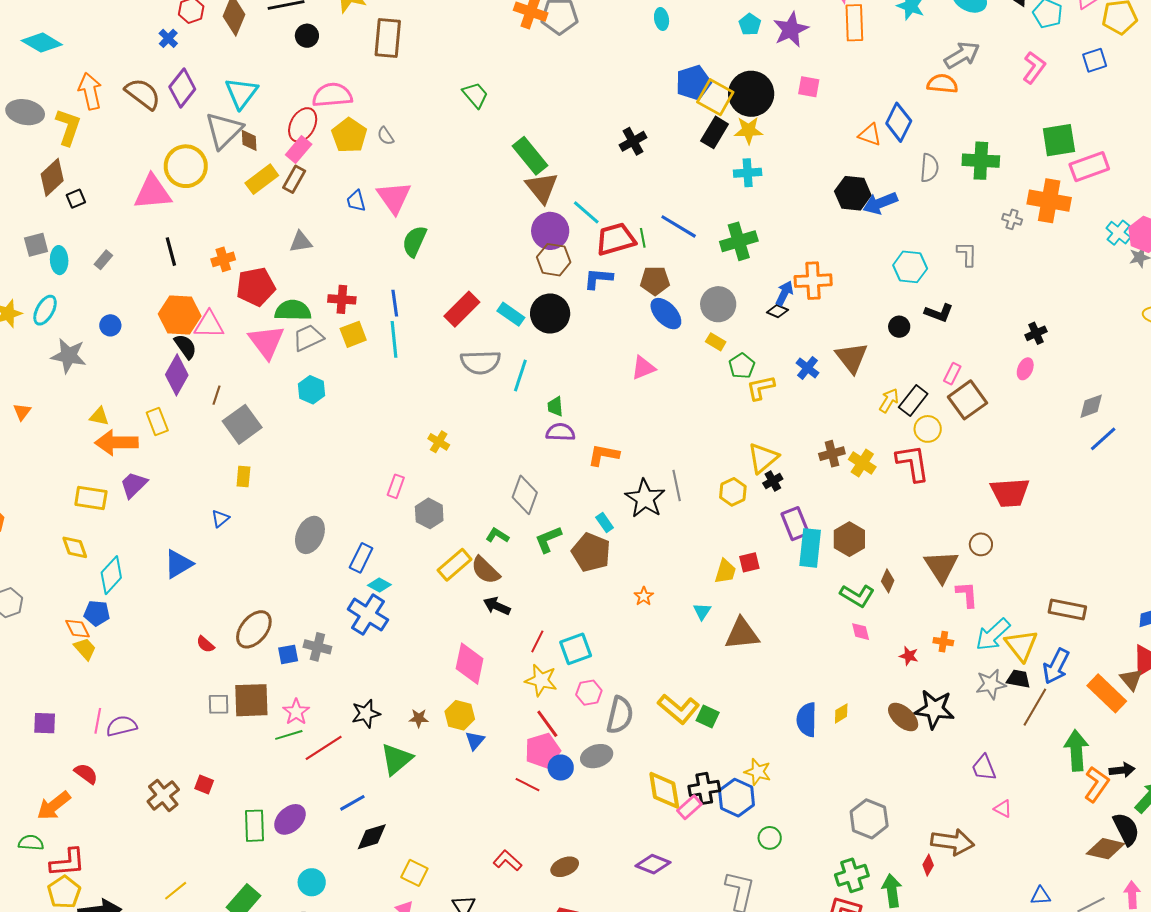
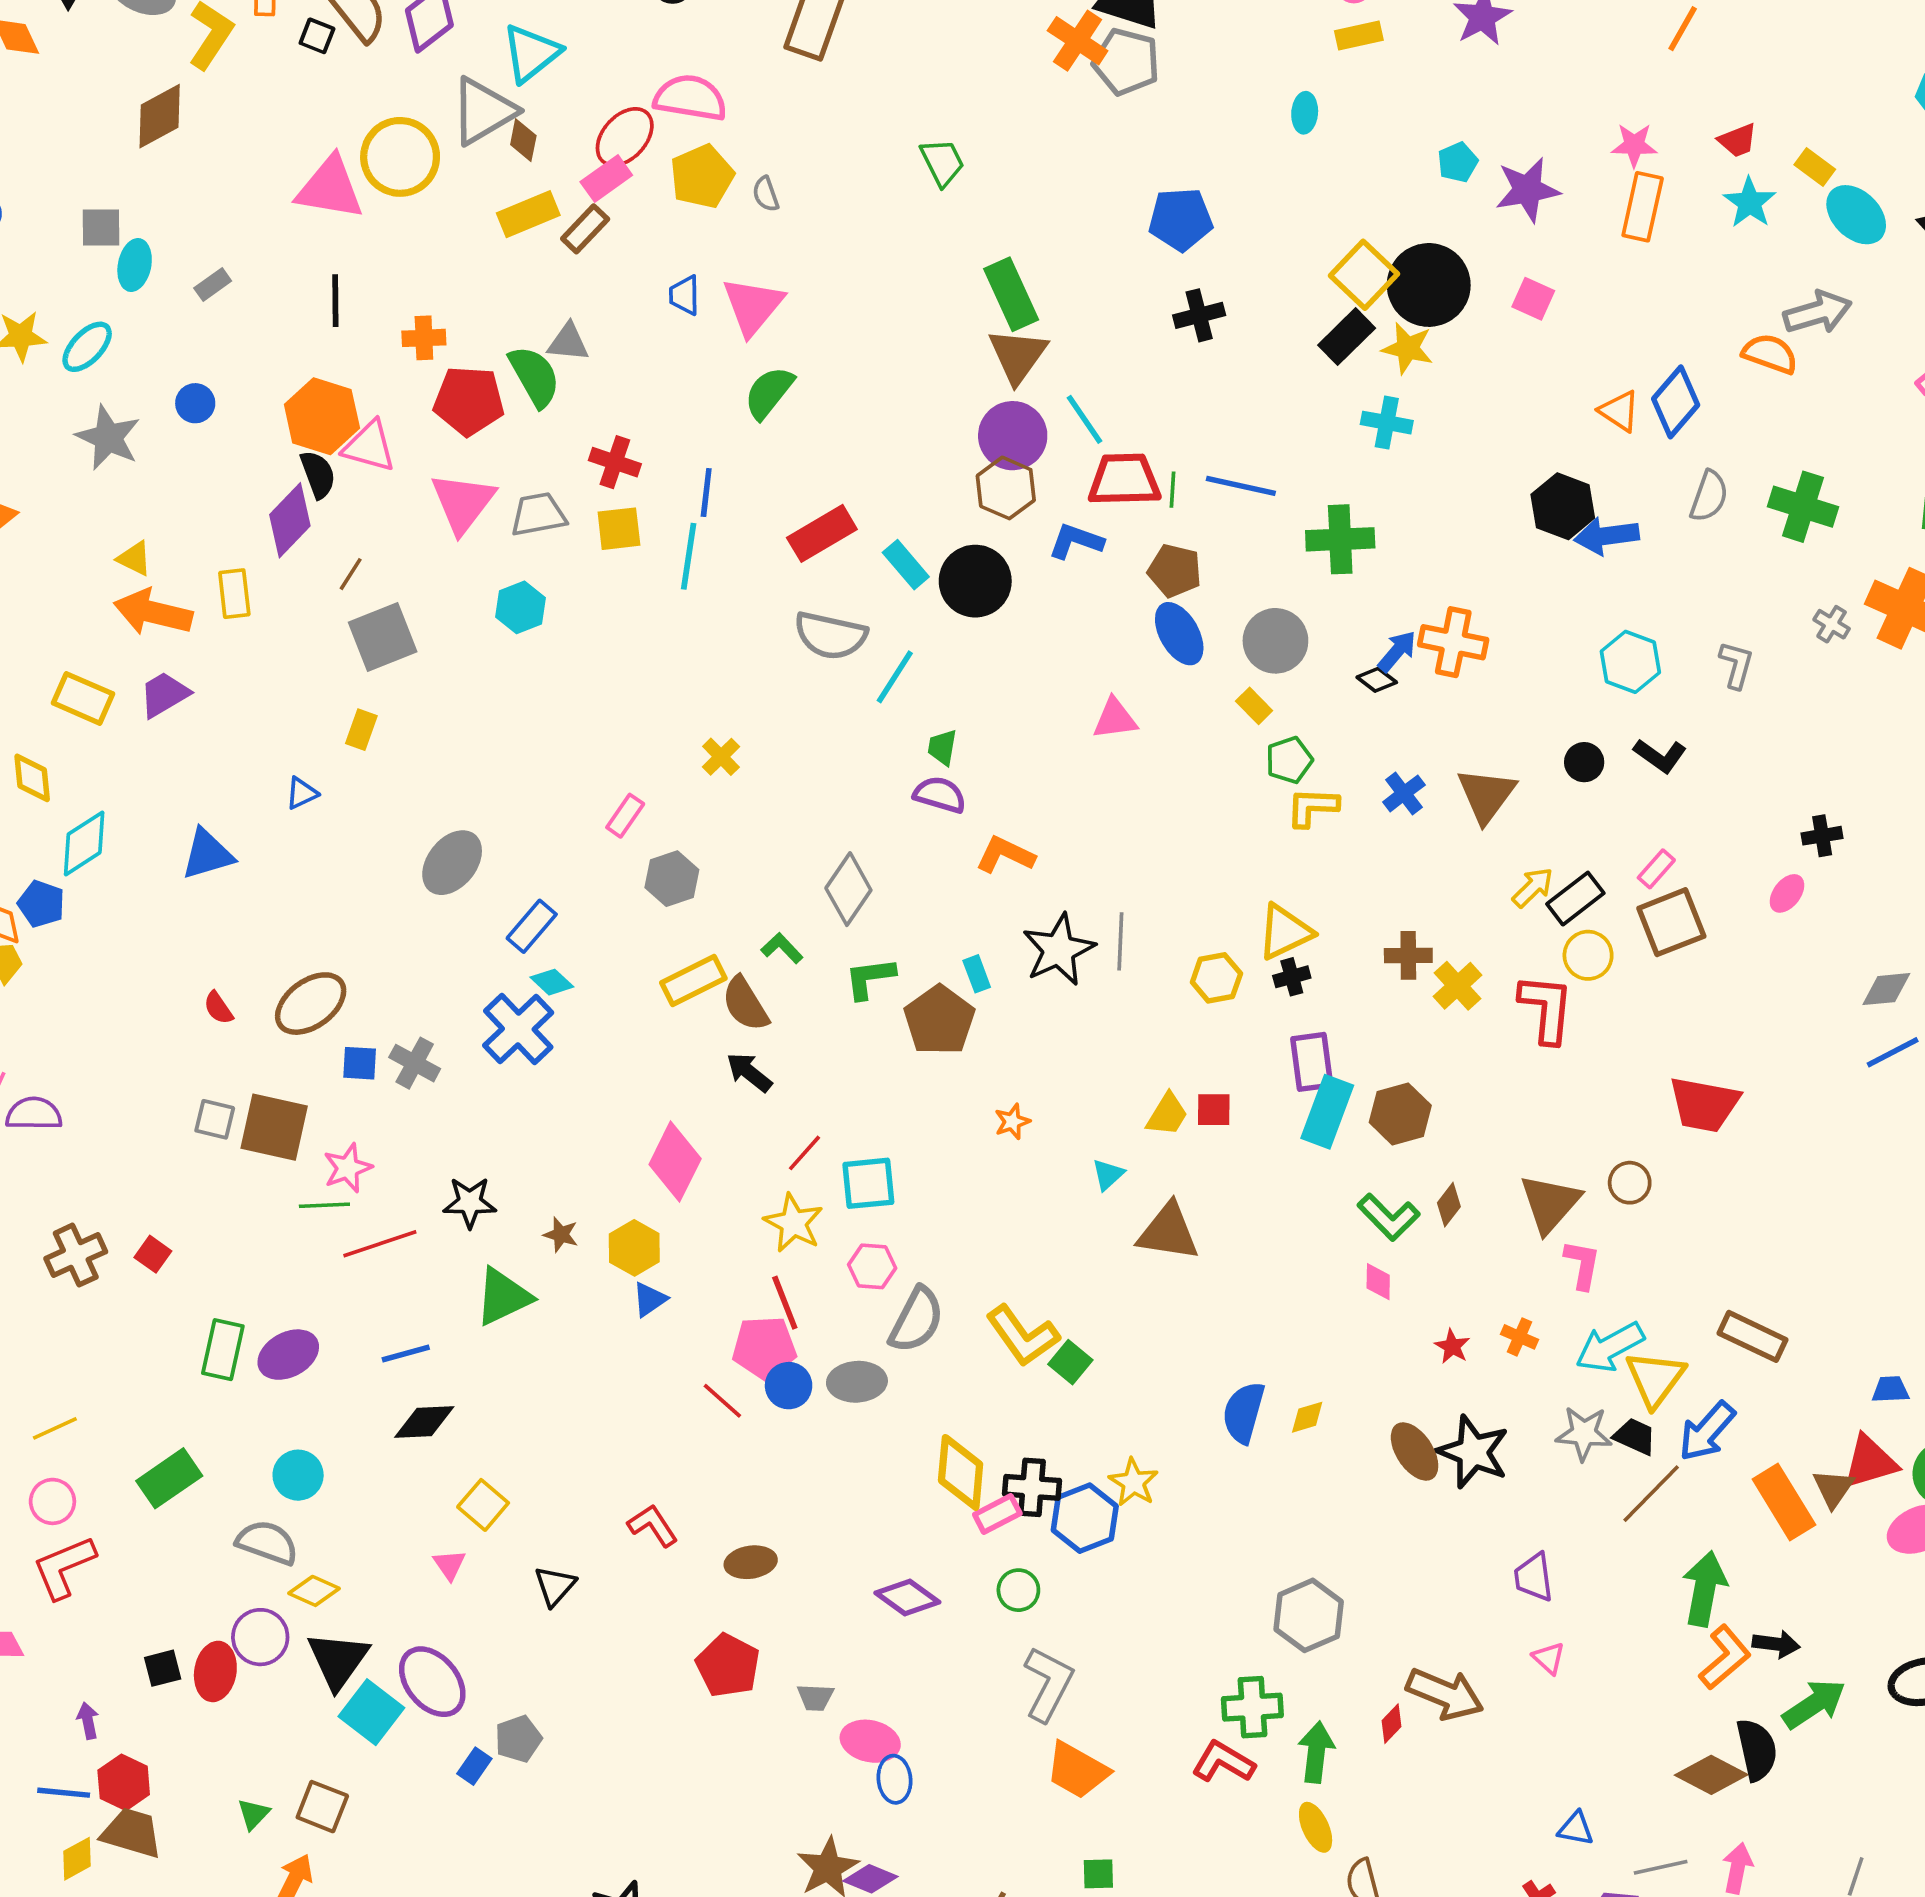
blue pentagon: (693, 83) -> (1181, 219), moved
black square: (76, 199) -> (317, 36), moved, turned 30
blue line: (679, 226) -> (1241, 486), turned -33
green semicircle: (293, 310) -> (534, 376), moved, turned 45
green circle: (770, 838) -> (1018, 1590), moved

